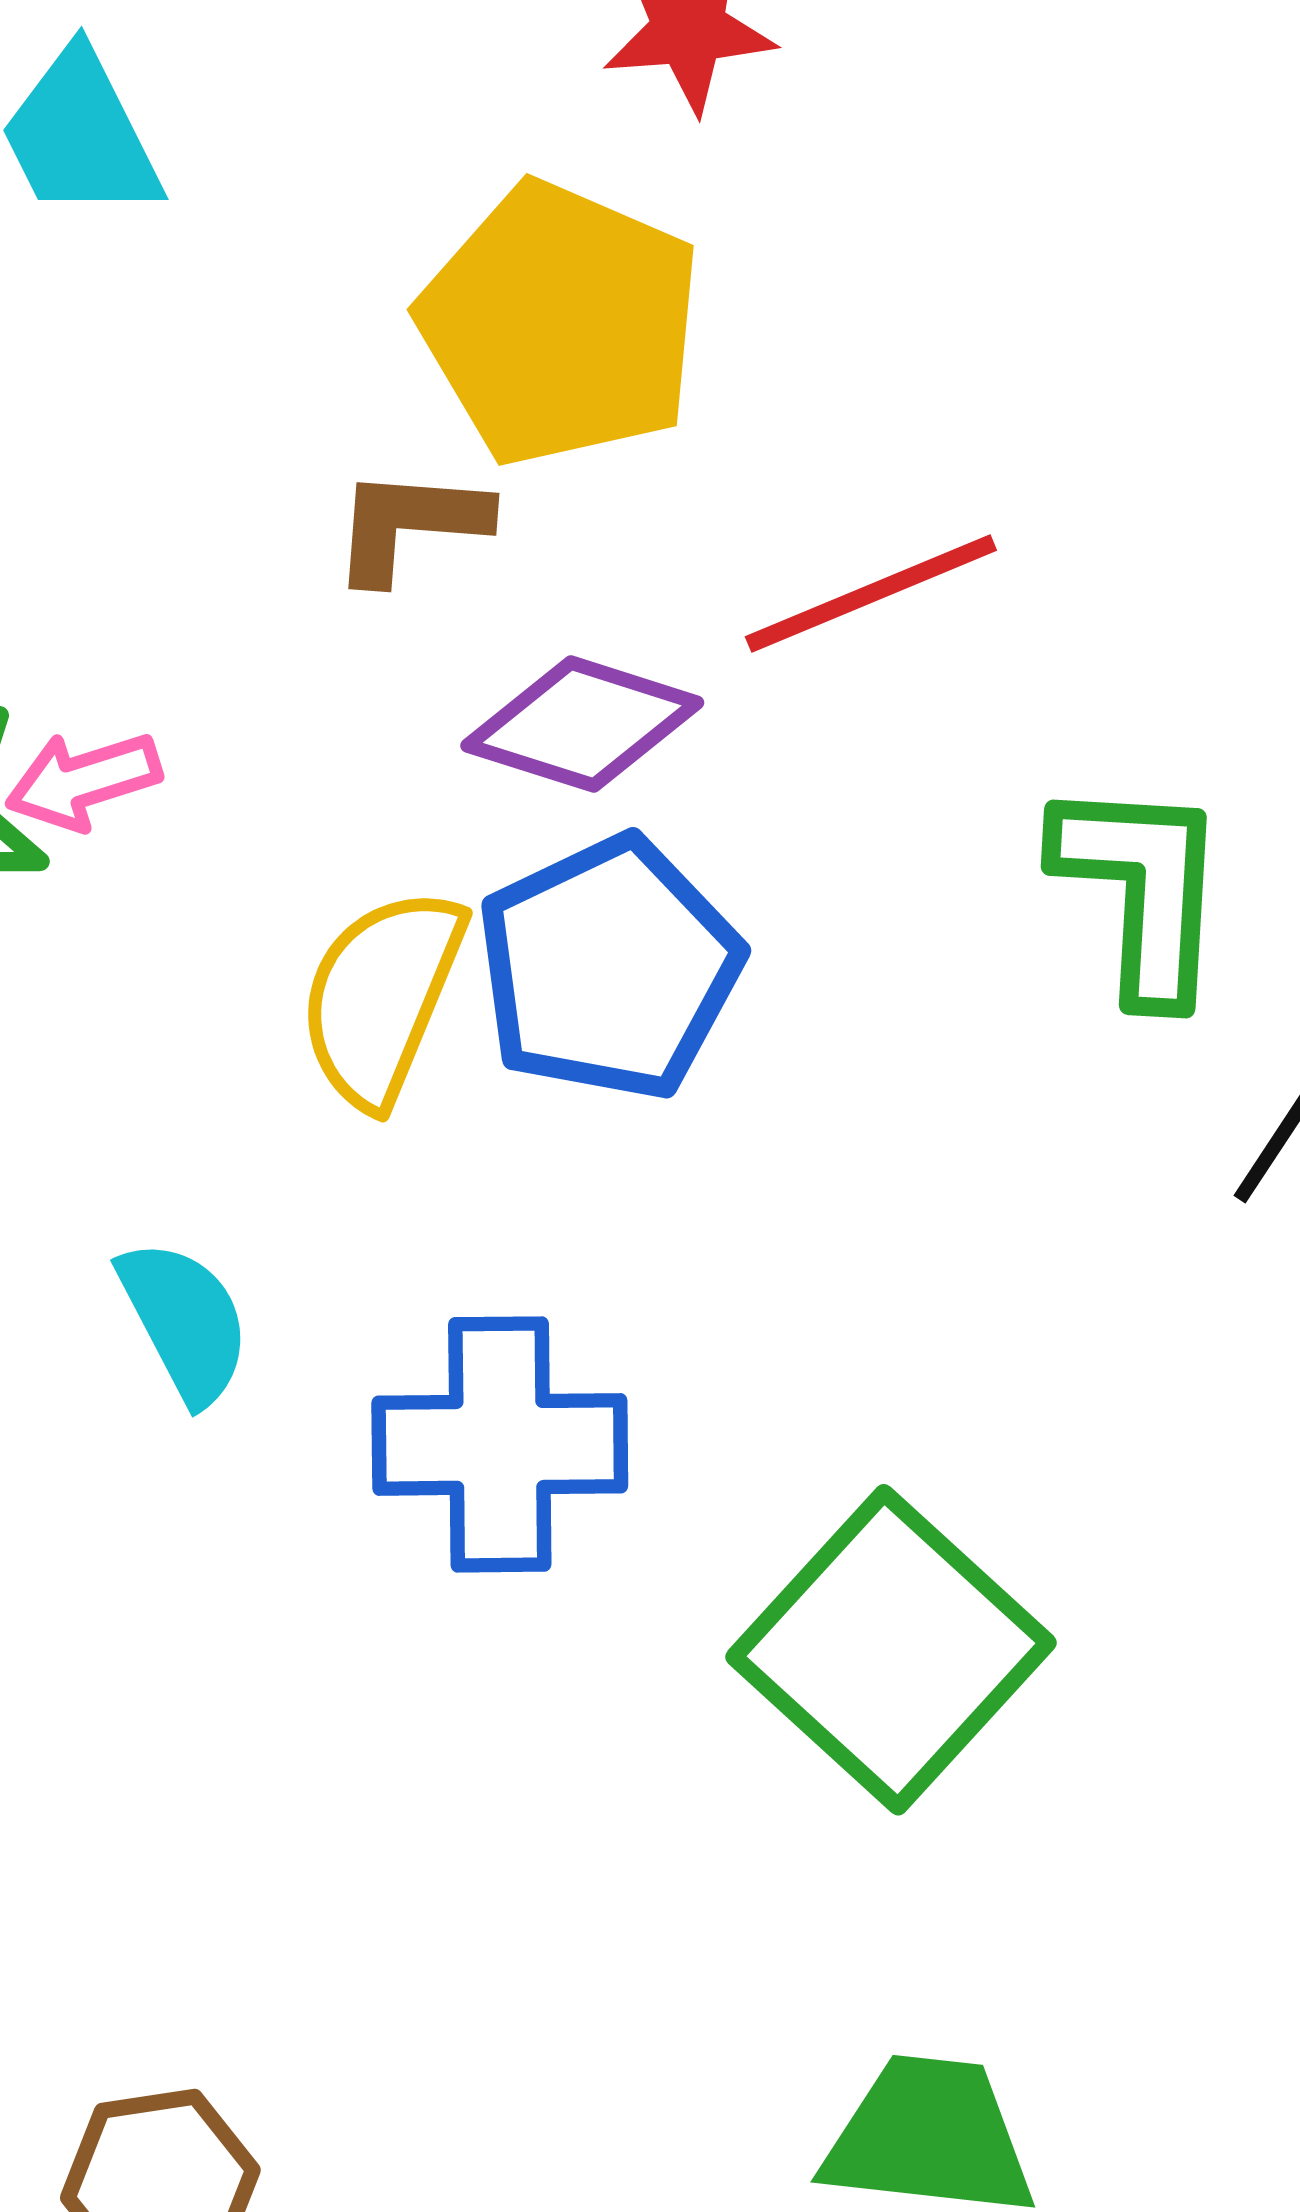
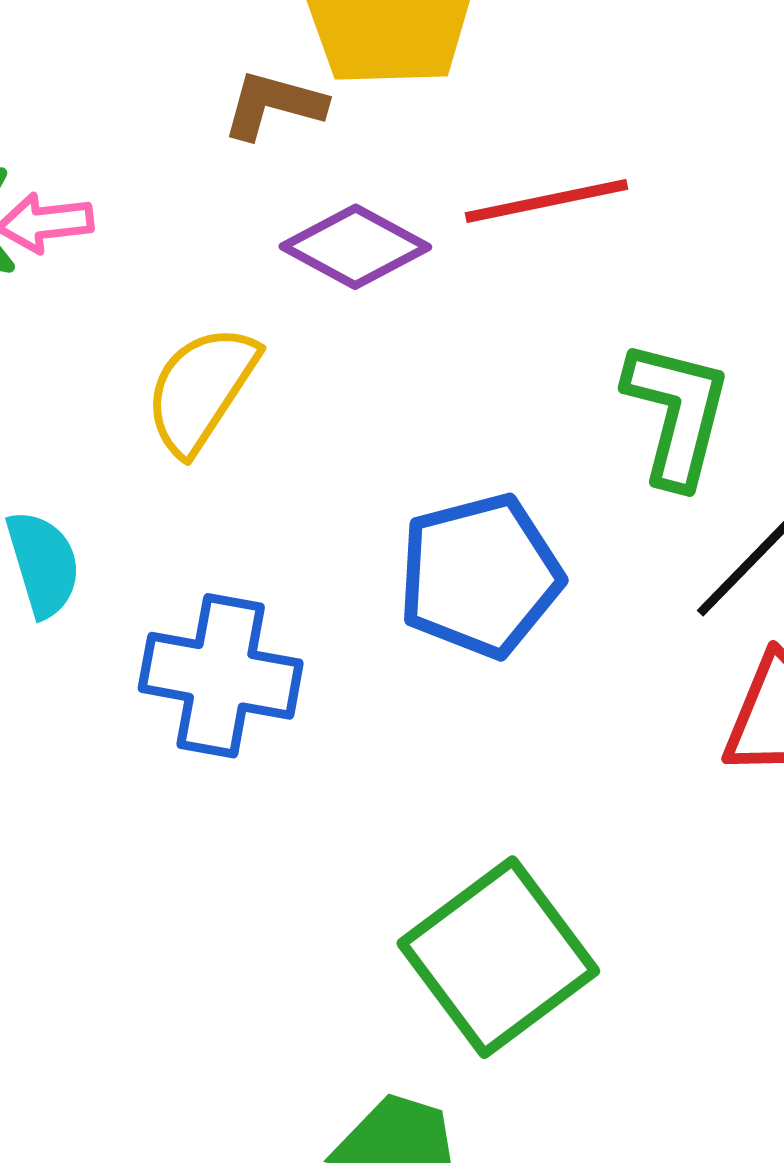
blue pentagon: (609, 968) -> (480, 576), moved
green square: (891, 1650) -> (498, 957), moved

